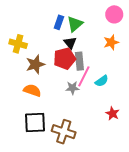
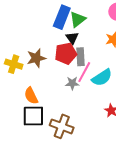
blue rectangle: (59, 22) -> (62, 17), size x1.6
yellow cross: (18, 44) -> (14, 64), moved
cyan semicircle: (102, 81) -> (102, 78), size x1.5
orange semicircle: (32, 90) -> (31, 96), moved, turned -138

